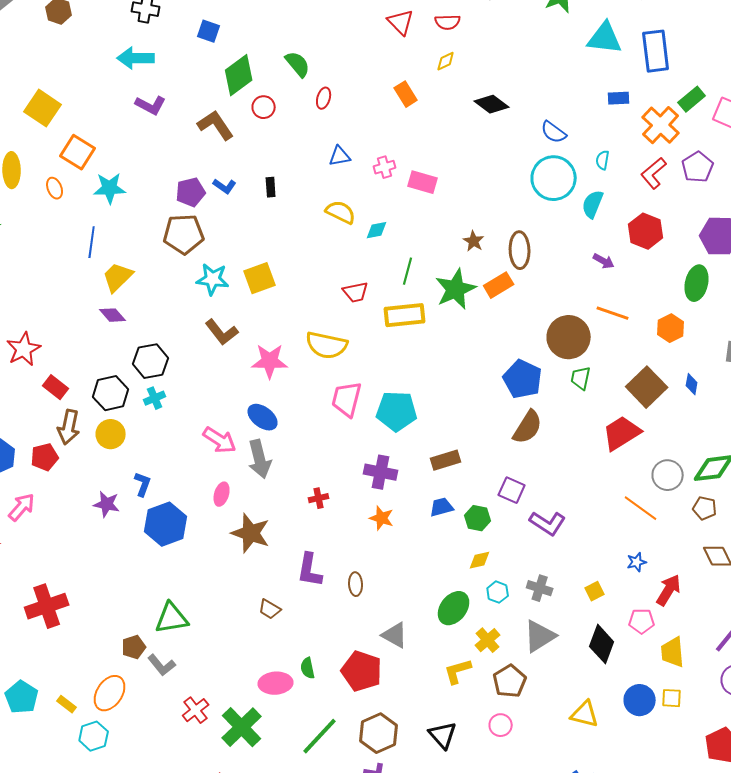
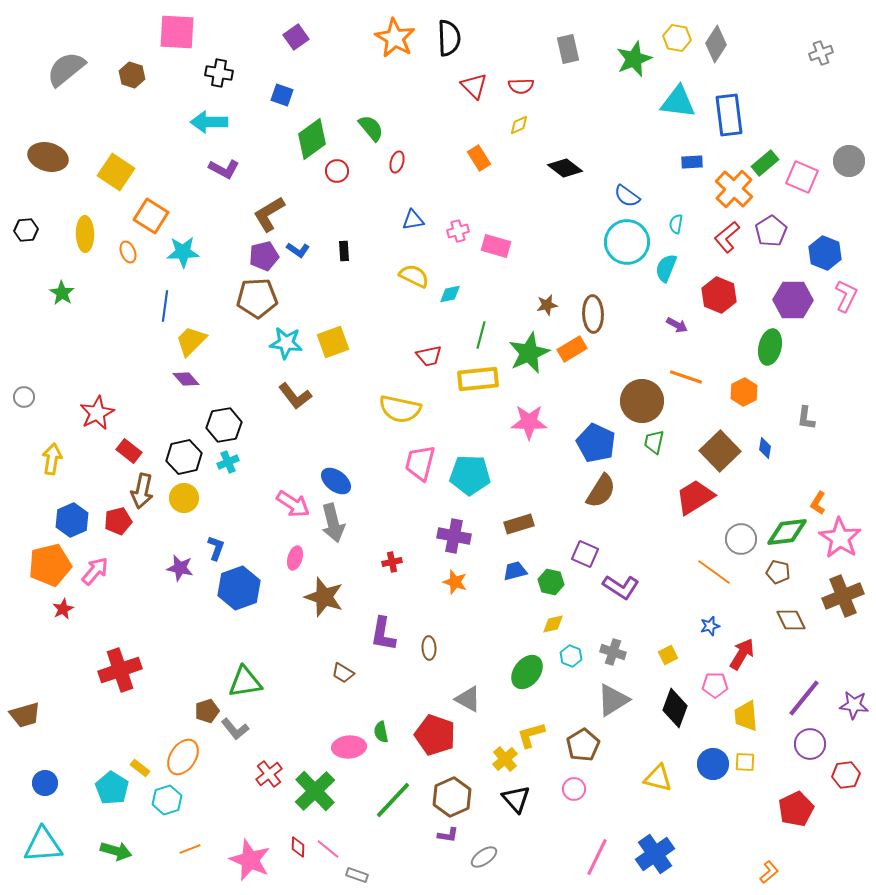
brown L-shape: (216, 125) -> (269, 214), moved, turned -87
brown star: (474, 241) -> (547, 305), turned 30
pink star: (270, 361) -> (529, 422), moved
yellow cross: (488, 640) -> (505, 759), moved
cyan pentagon: (22, 697) -> (112, 788), moved

